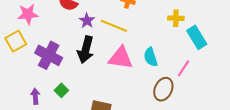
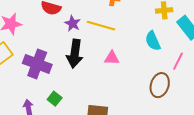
cyan semicircle: (151, 57) -> (153, 41), moved
pink triangle: (121, 58) -> (112, 58), size x0.6

